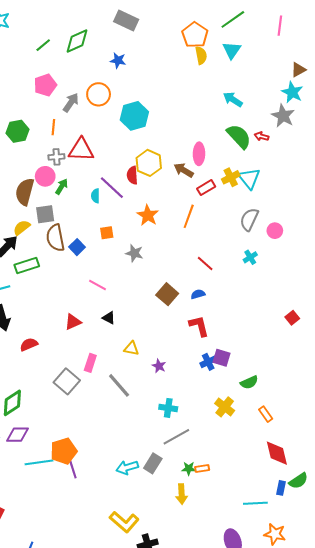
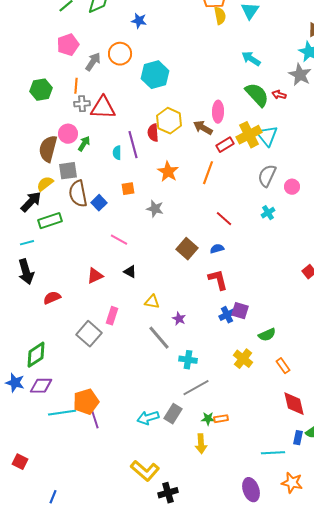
gray cross: (56, 157) -> (82, 104), moved
yellow cross: (231, 177) -> (249, 135), size x1.4
purple line: (112, 188) -> (133, 145), turned 32
gray line: (119, 385) -> (159, 338), moved

